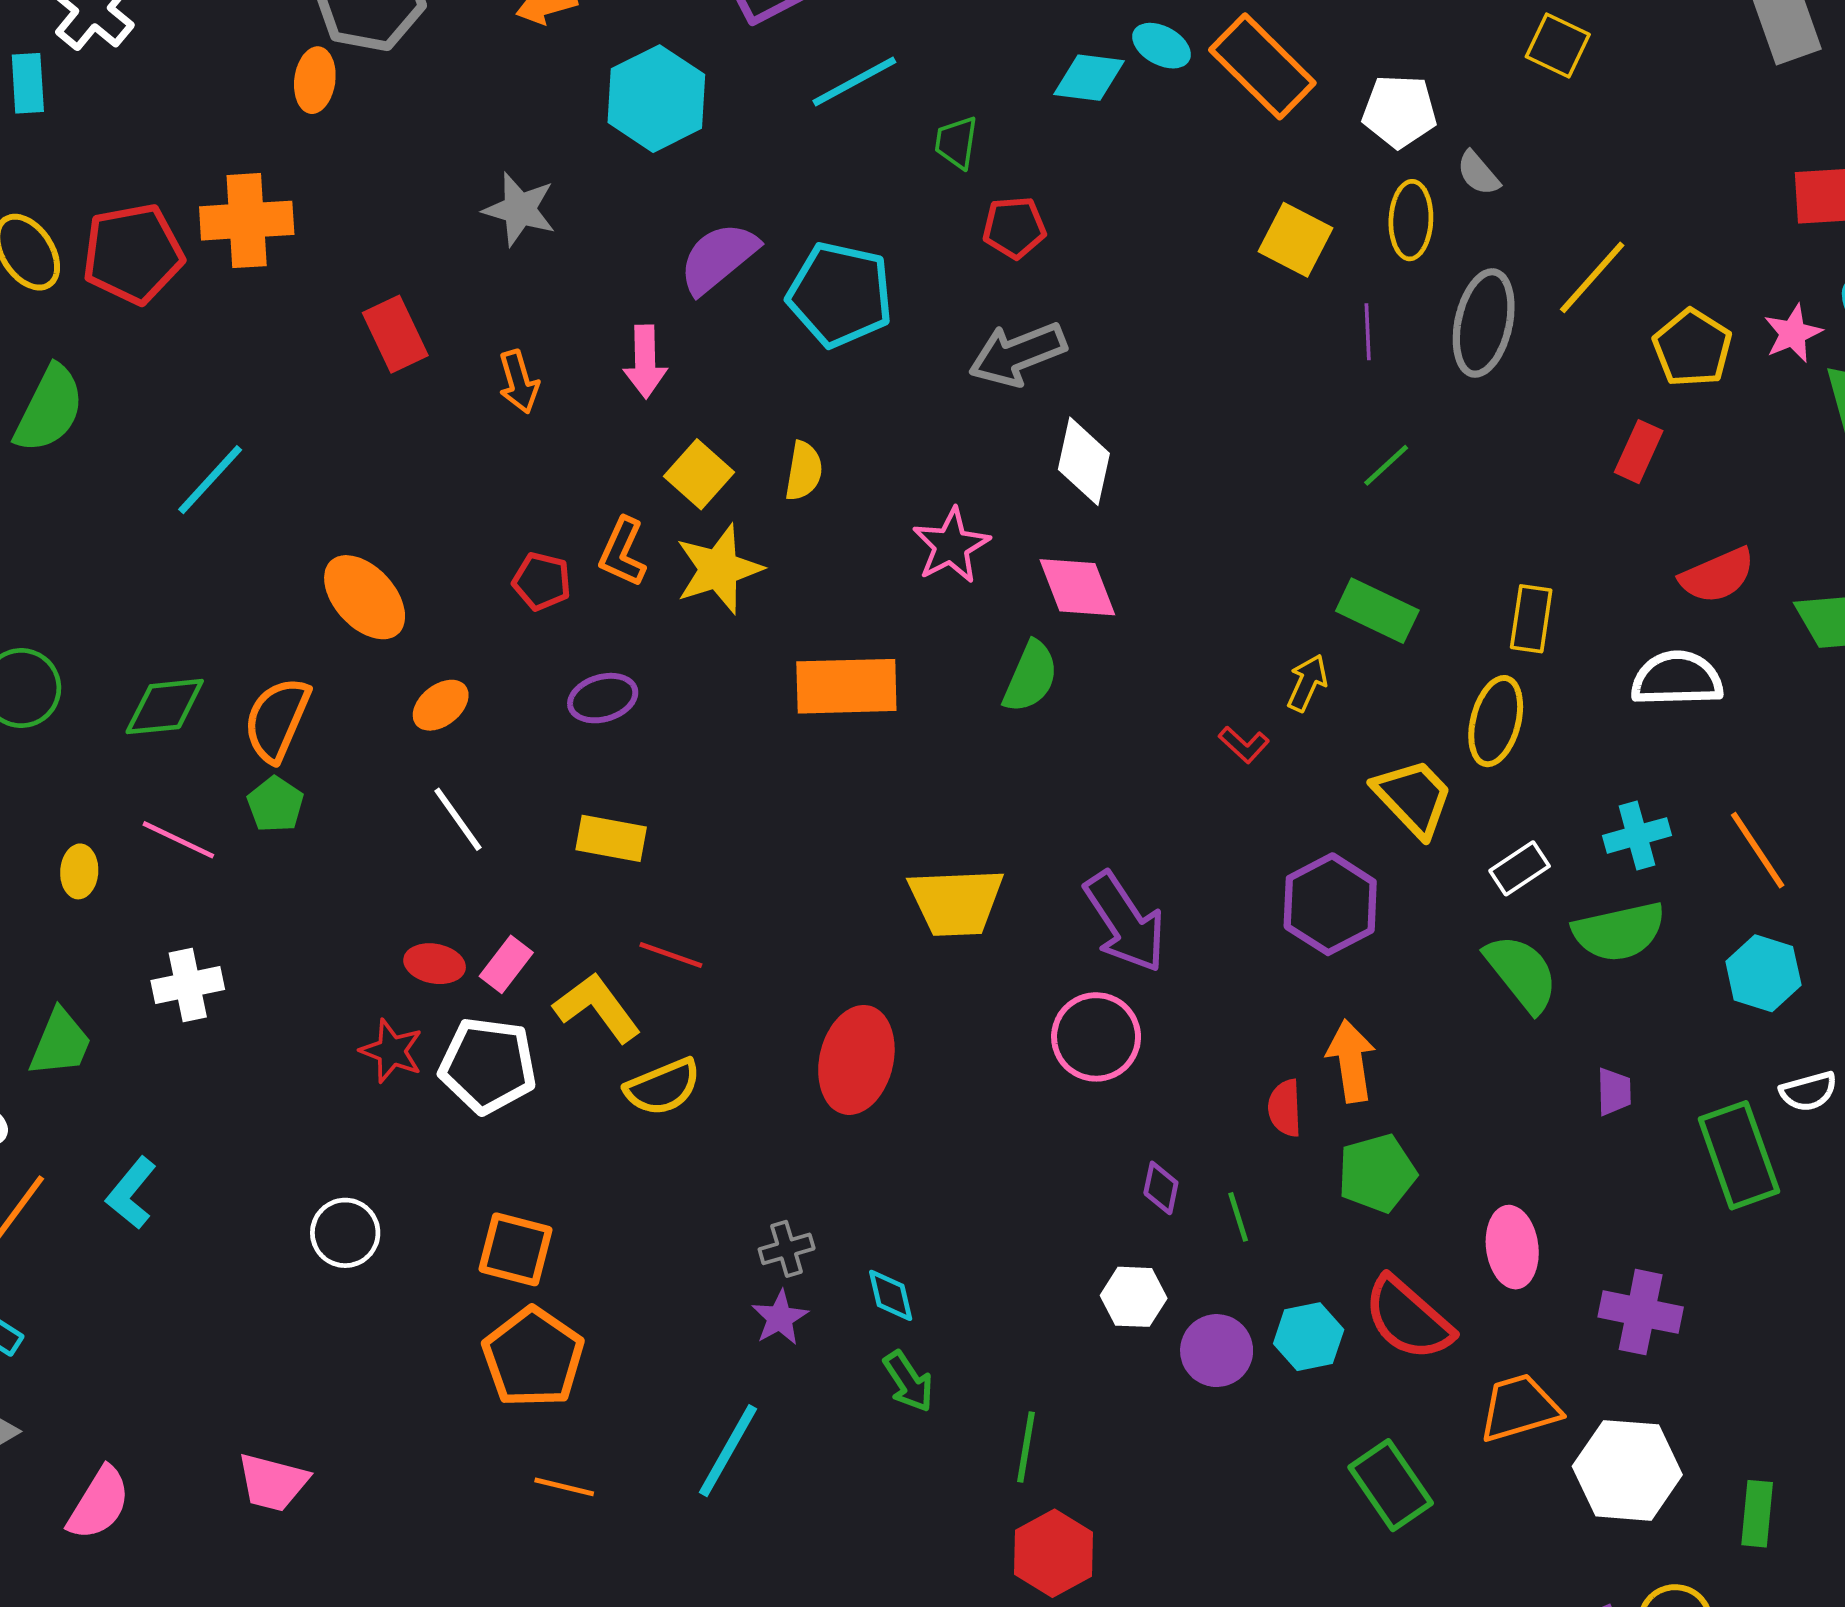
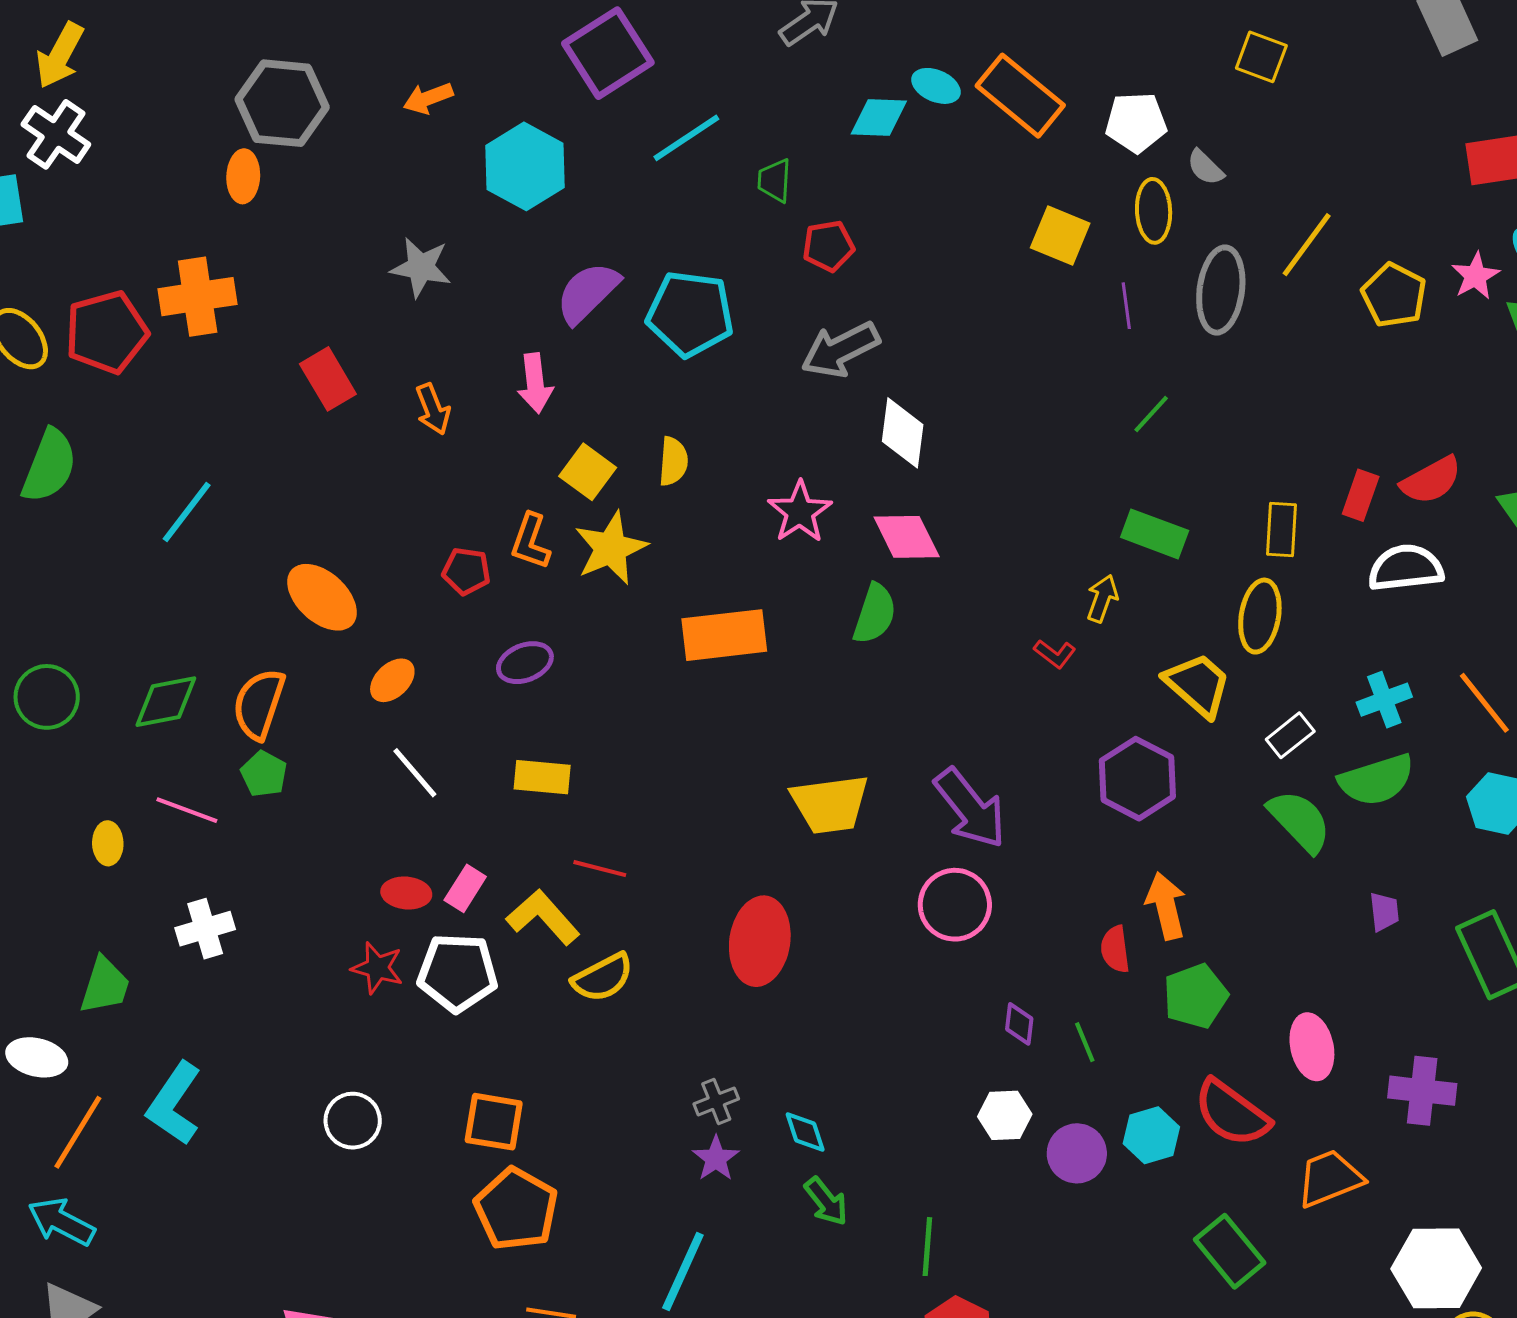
red rectangle: (1639, 452) -> (1361, 495), moved
cyan L-shape: (131, 1193) -> (174, 1104), size x1.4
white hexagon: (1627, 1470) -> (1436, 1268), moved

